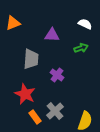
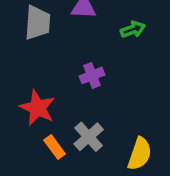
gray trapezoid: (31, 59) -> (37, 23), moved
purple cross: (57, 75) -> (92, 75), turned 32

